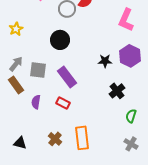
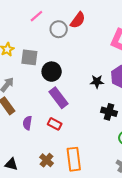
black circle: (60, 40) -> (52, 72), moved
gray square: (38, 70) -> (29, 57), moved
black cross: (117, 91) -> (109, 112), turned -35

